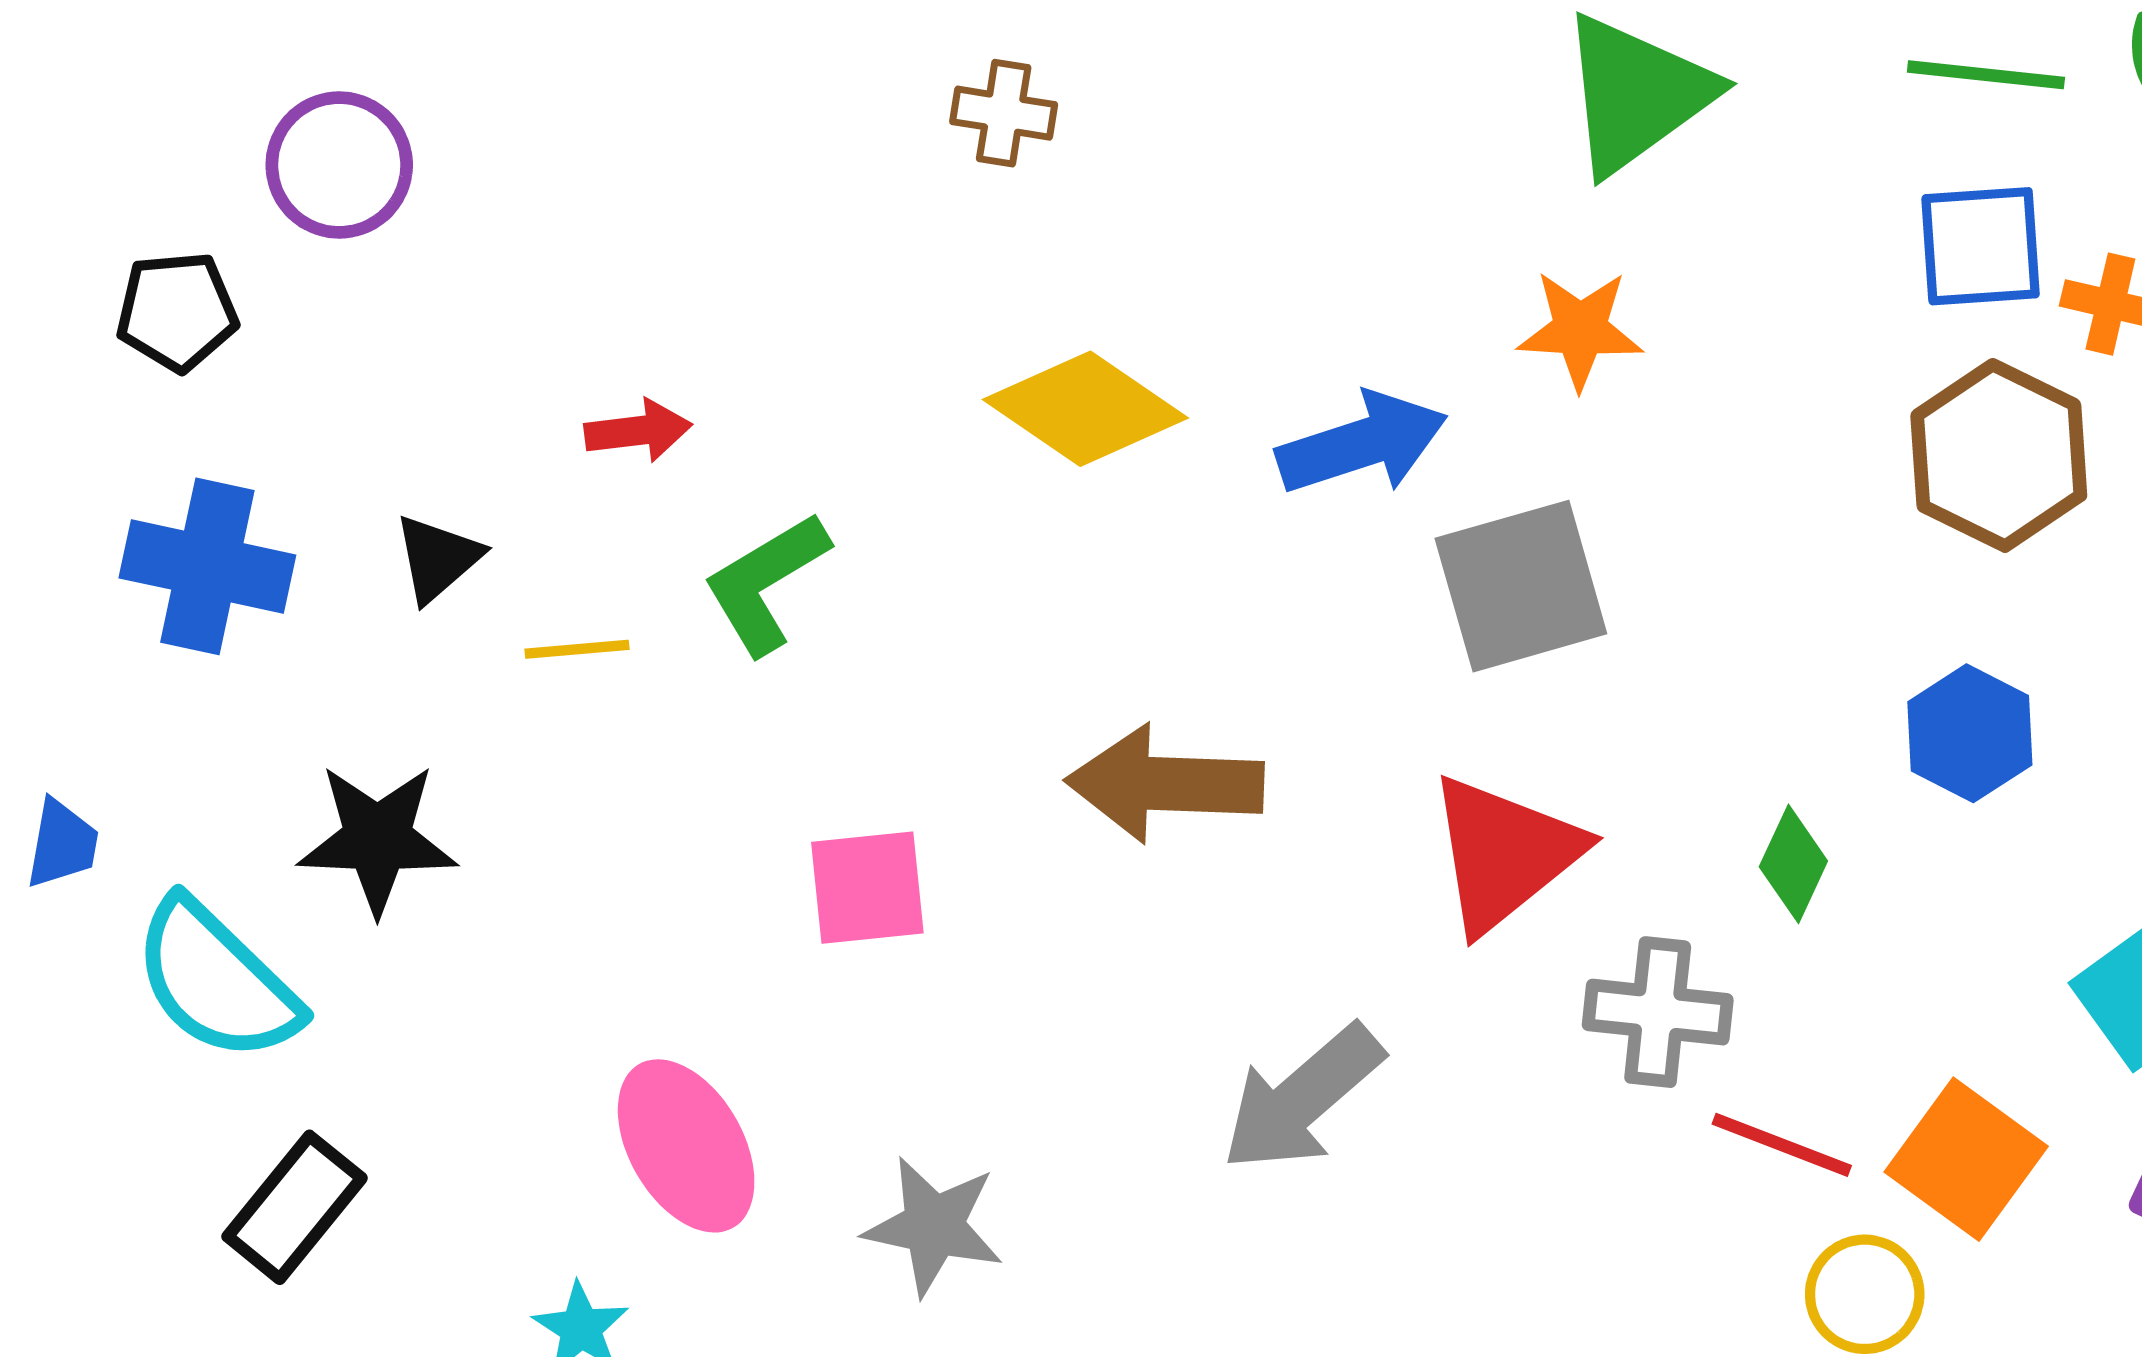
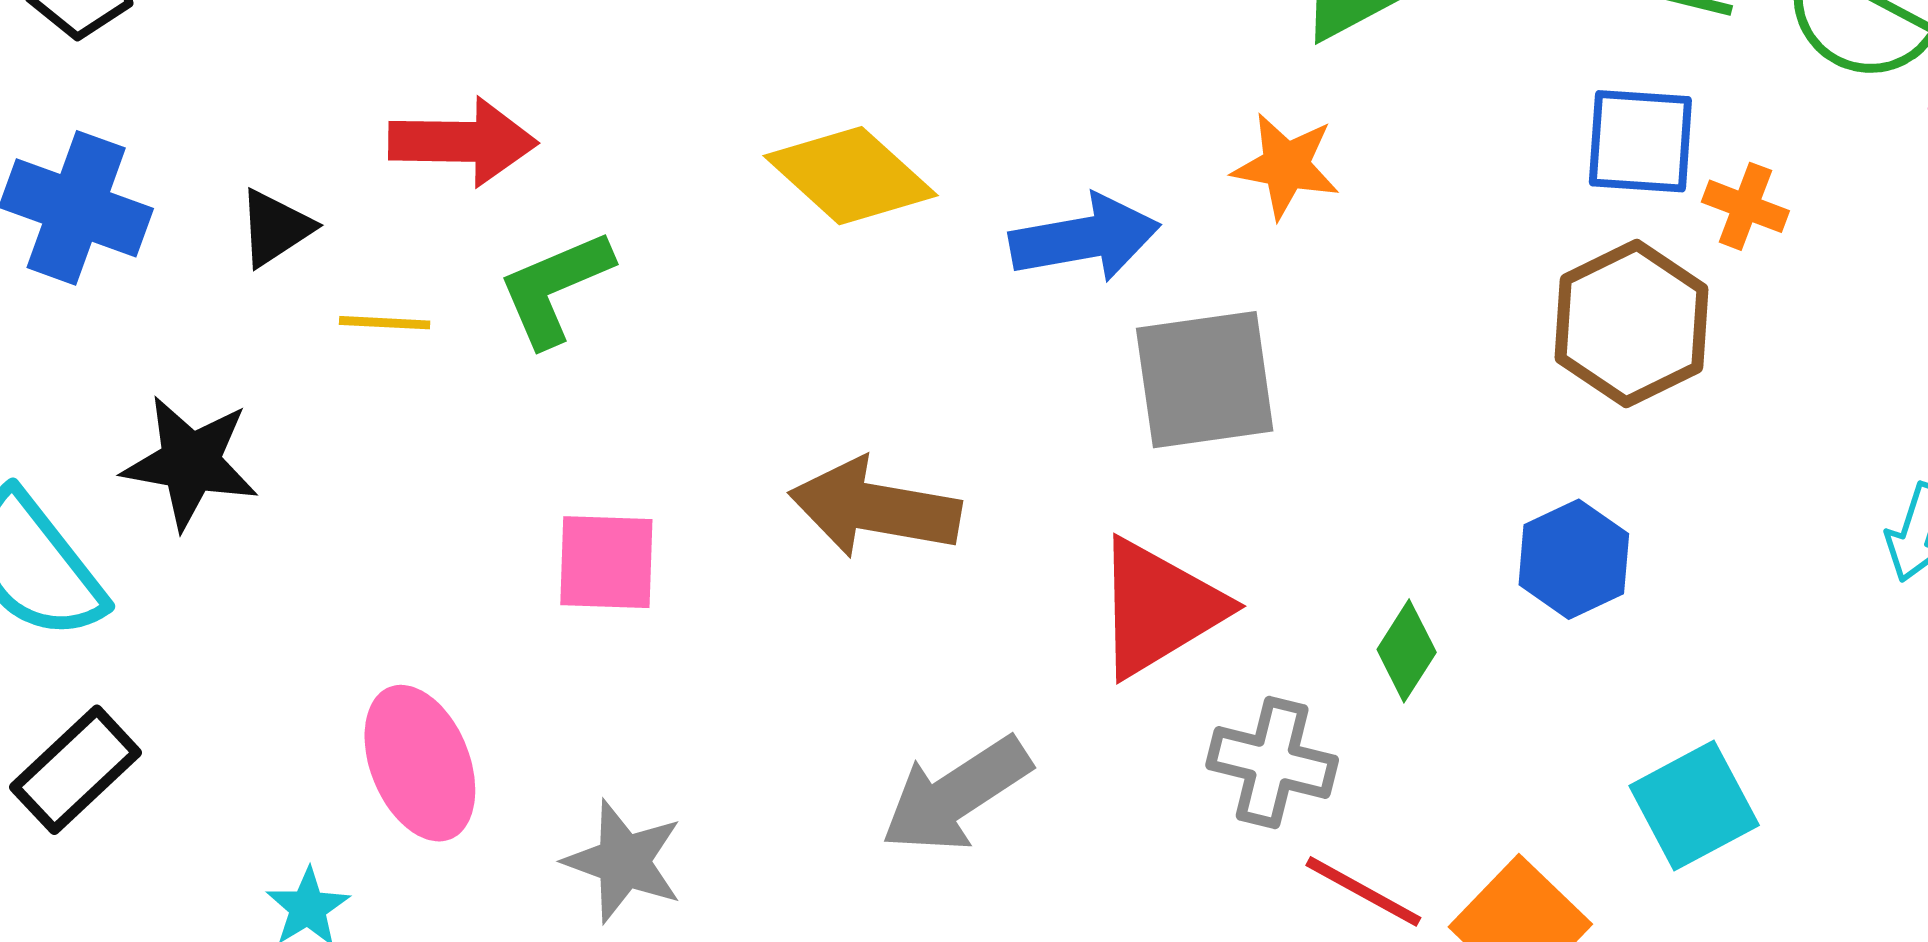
red arrow: (638, 431) -> (463, 142), size x1.6

